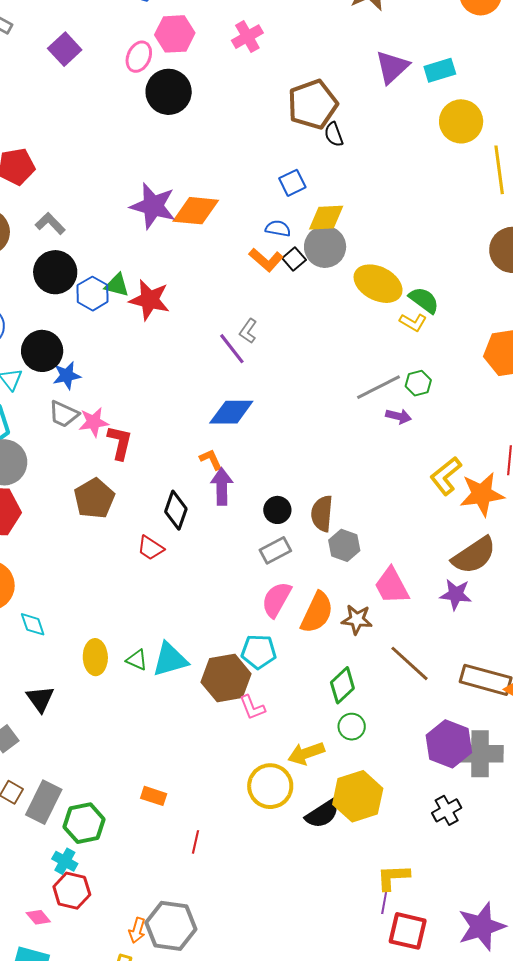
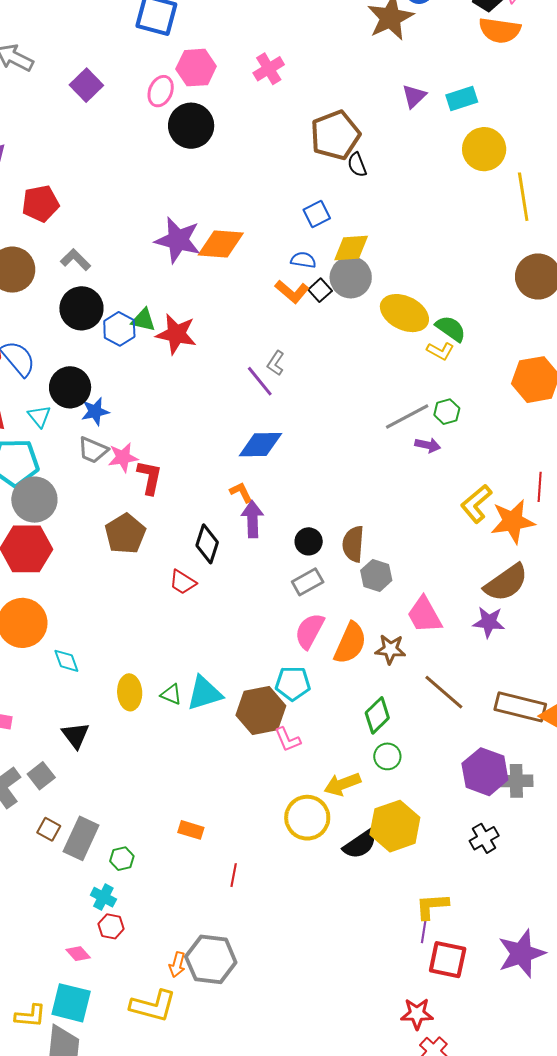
purple triangle: (392, 67) -> (414, 96), size x0.7
gray cross: (480, 754) -> (516, 781), size x0.7
green hexagon: (84, 823) -> (122, 859), size x0.6
red hexagon: (72, 891) -> (111, 926), size x0.7

